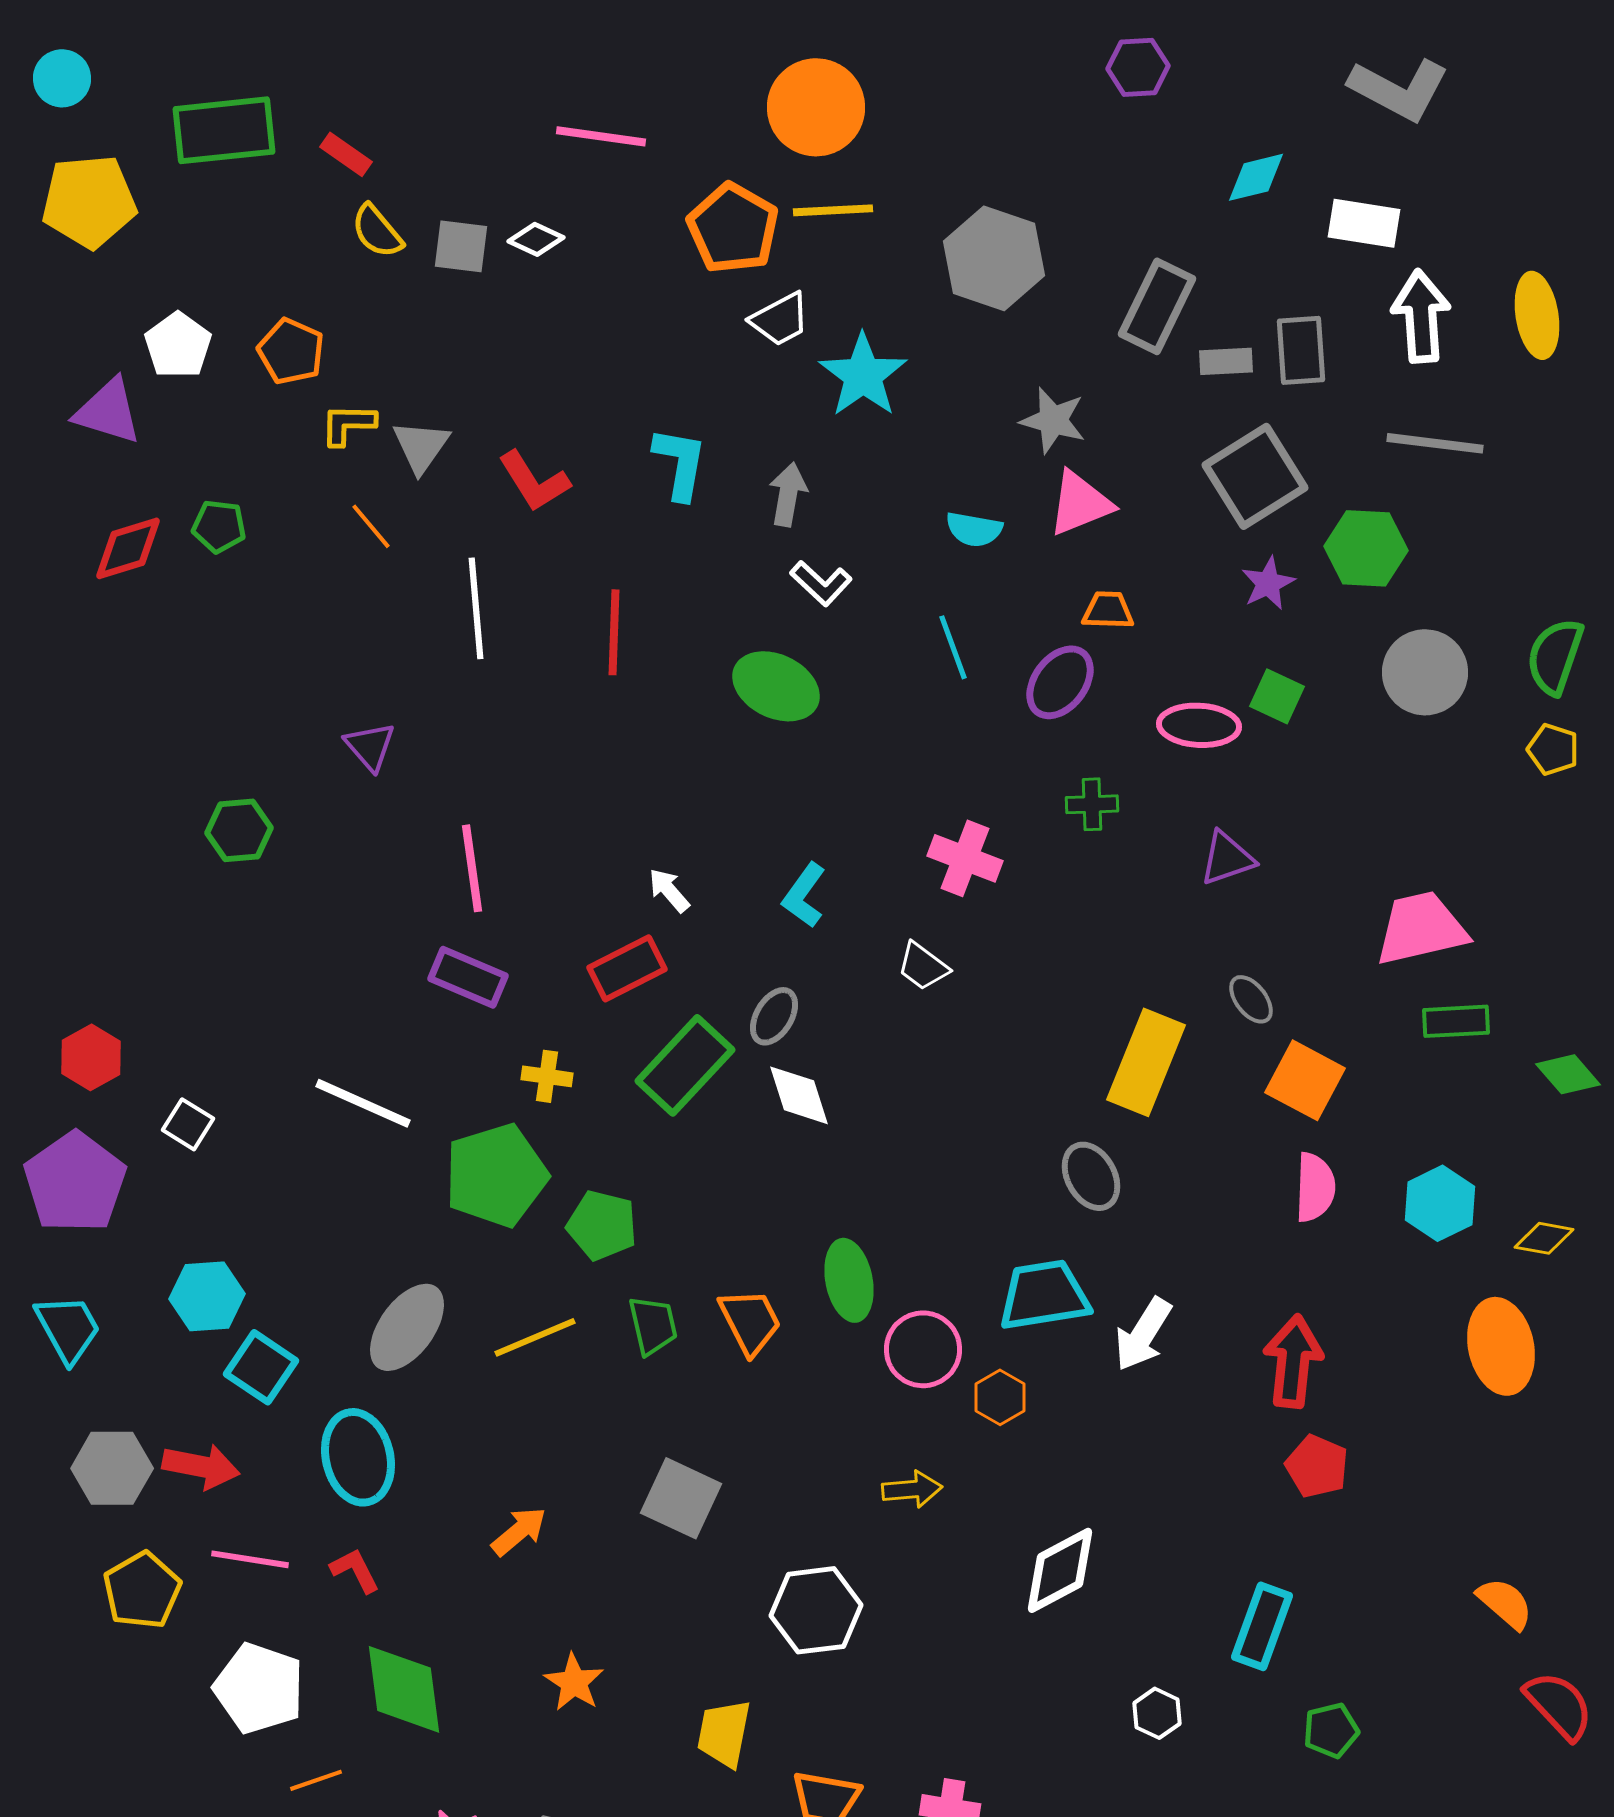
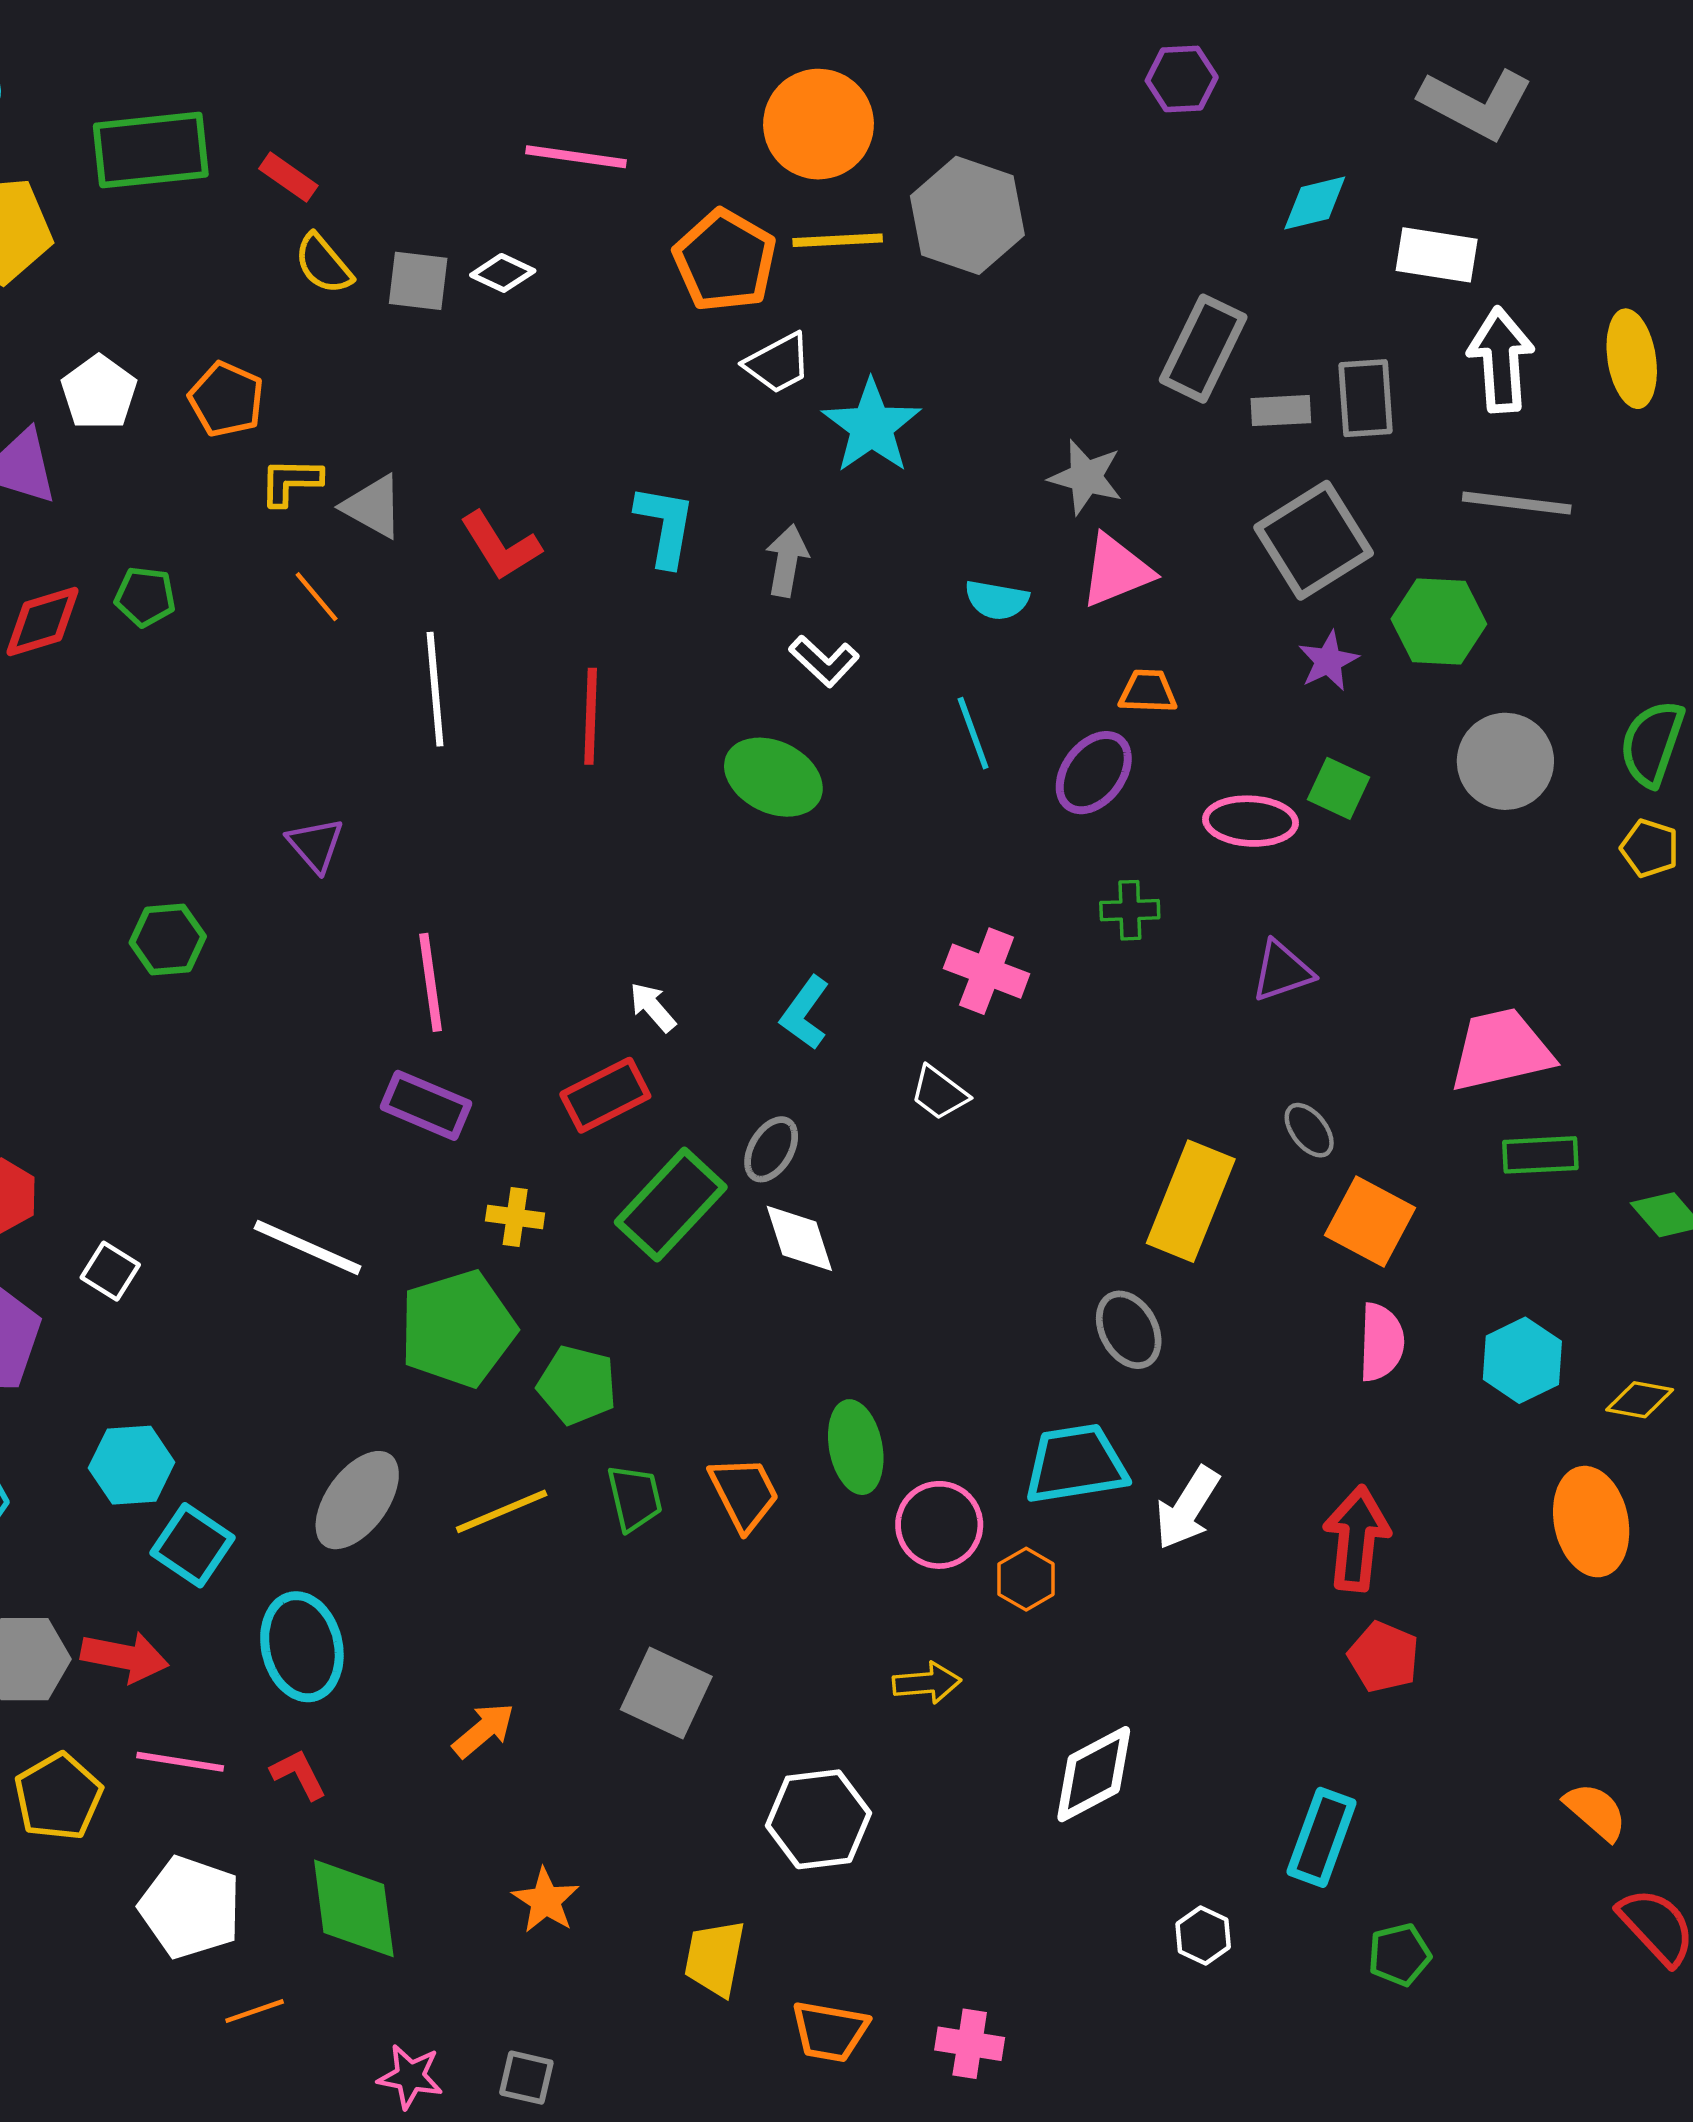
gray hexagon: (994, 258) -> (967, 215), moved
gray triangle: (421, 446) -> (373, 506), turned -36

